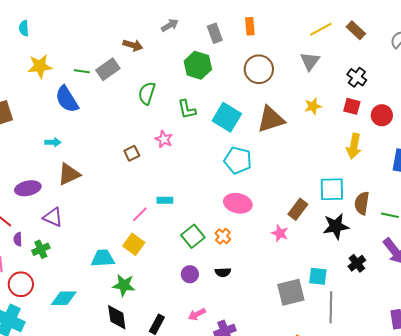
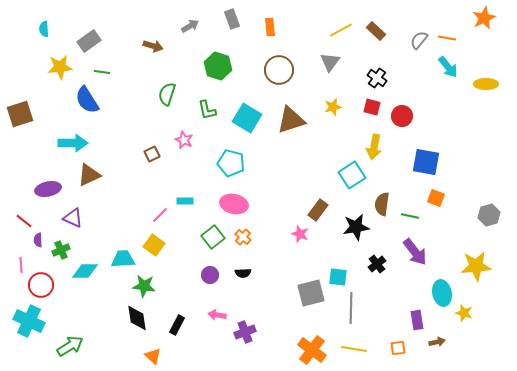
gray rectangle: (215, 33) -> (232, 19), moved
gray rectangle: (108, 69) -> (89, 41), moved
cyan arrow: (53, 142) -> (73, 143), size x1.8
cyan pentagon: (238, 160) -> (231, 163), moved
cyan square: (332, 189) -> (352, 175), moved, turned -32
pink ellipse: (238, 203) -> (234, 204), moved
cyan diamond: (64, 298) -> (85, 271), moved
pink arrow: (197, 314) -> (217, 315), turned 36

